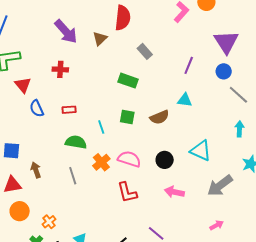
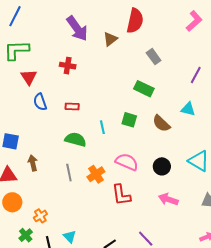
green rectangle: (128, 81) -> (144, 89), moved
brown semicircle: (160, 117) -> (161, 123), turned 60
orange cross: (101, 162) -> (96, 174), moved

